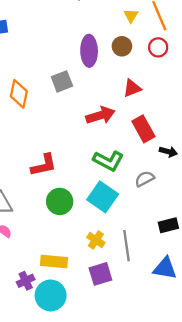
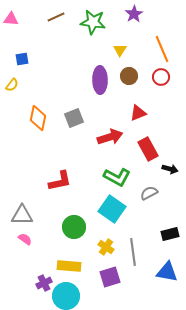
yellow triangle: (131, 16) -> (120, 50), moved
gray square: (62, 81) -> (74, 118), moved
green circle: (60, 201) -> (74, 227), moved

